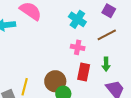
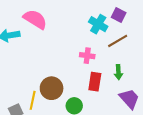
cyan cross: (77, 19) -> (98, 24), moved
brown circle: (55, 81) -> (52, 88), moved

